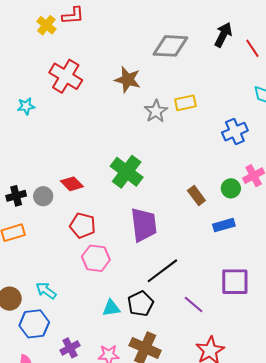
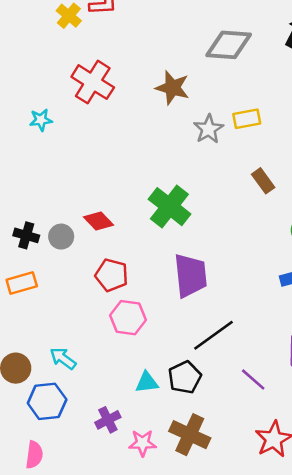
black cross: (16, 196) -> (26, 235), turned 30
brown rectangle: (196, 196) -> (263, 181), moved
purple cross: (70, 348) -> (108, 420), moved

